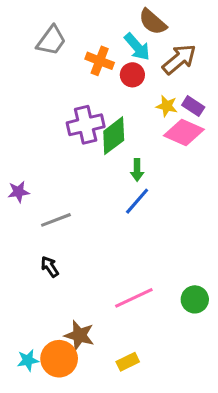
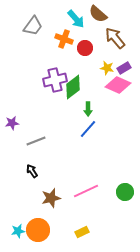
cyan arrow: (137, 47) -> (76, 19), moved
brown arrow: (179, 59) -> (115, 38), turned -90
purple rectangle: (193, 106) -> (124, 68), turned -64
brown star: (79, 335) -> (51, 198), moved, turned -30

